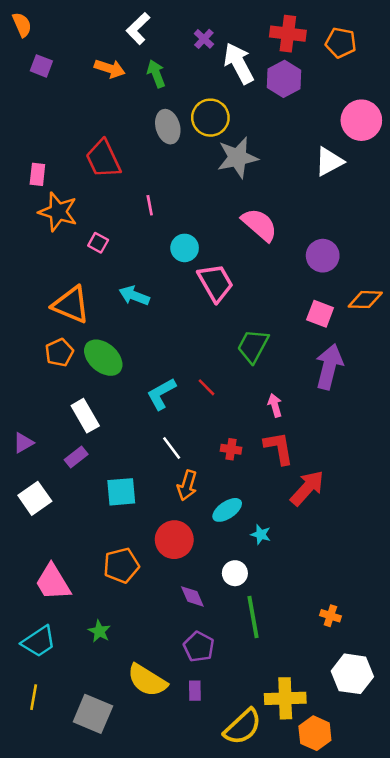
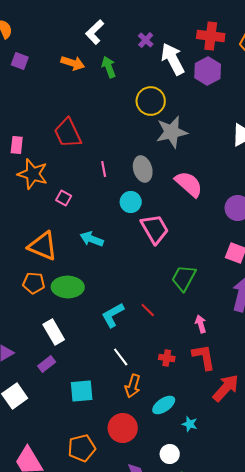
gray ellipse: (168, 127) -> (143, 169), moved
orange pentagon: (59, 352) -> (34, 283), turned 30
green ellipse: (103, 358) -> (68, 287), turned -40

